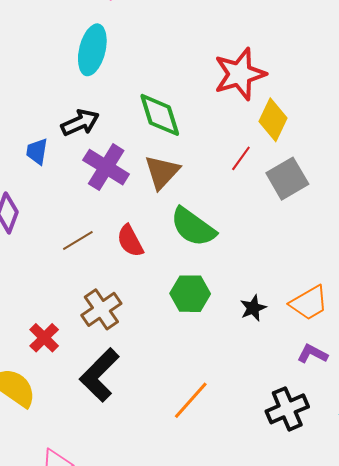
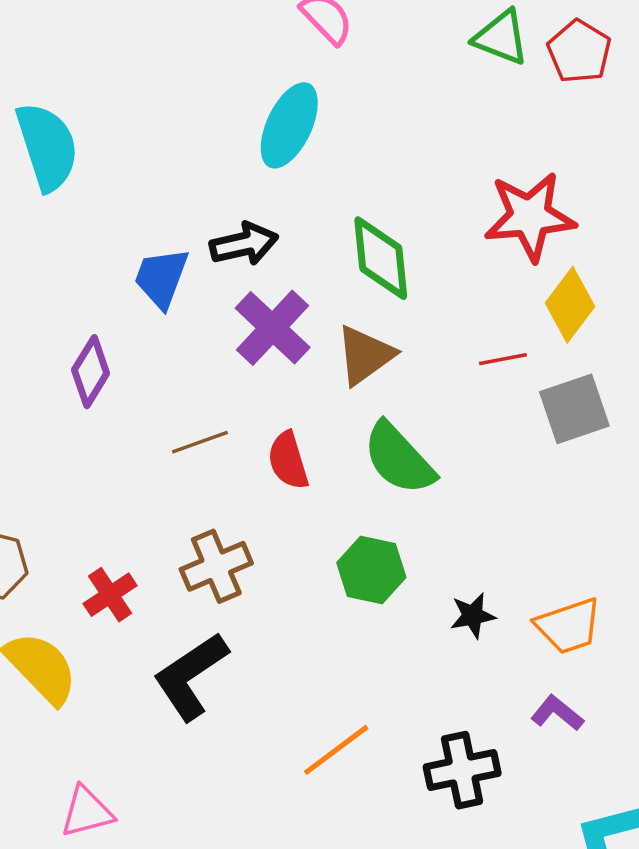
blue trapezoid: (37, 151) -> (161, 278), size x1.4
red line: (241, 158) -> (503, 359), turned 32
black cross: (287, 409) -> (462, 770), moved

